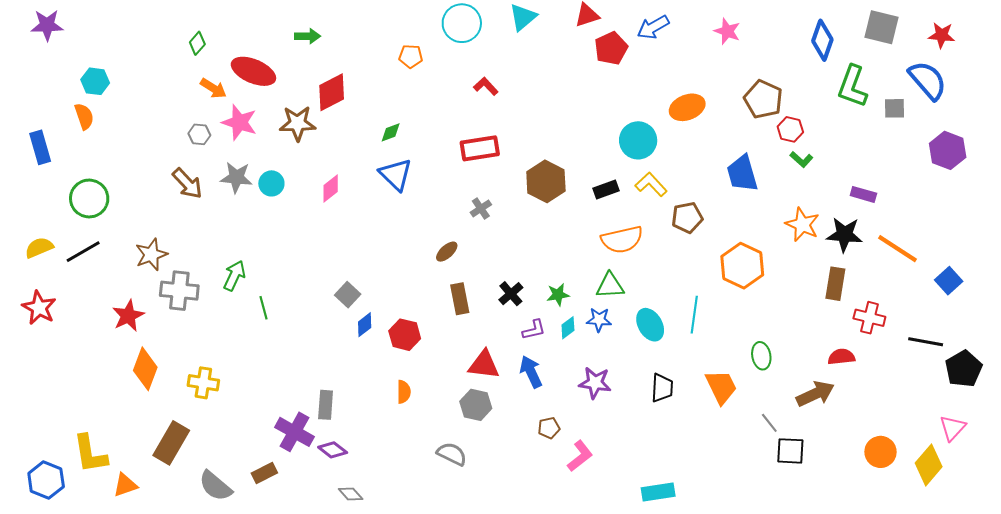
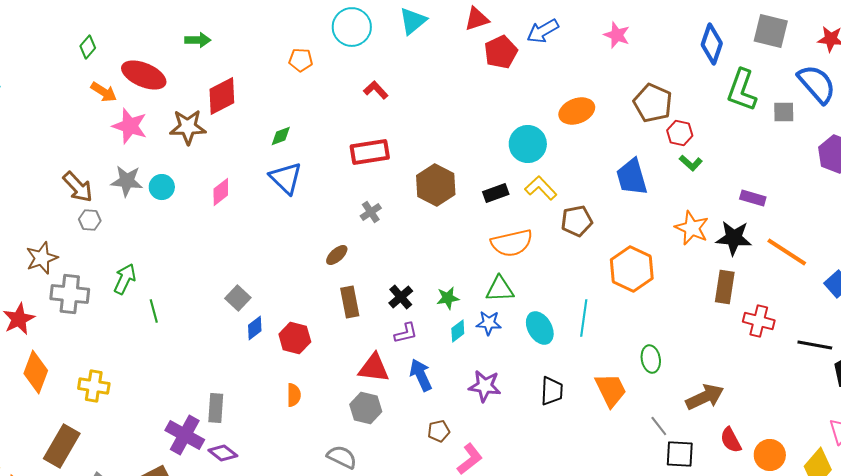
gray hexagon: (199, 134) -> (90, 220), moved
purple L-shape: (534, 330) -> (406, 333), moved
red semicircle: (841, 357) -> (731, 440), moved, turned -112

